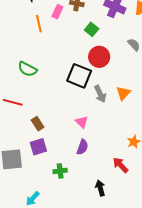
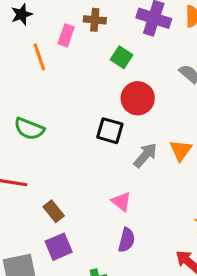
black square: (79, 76) -> (110, 131), size x0.7
gray arrow: (100, 94) -> (145, 155), turned -108

